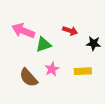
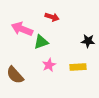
red arrow: (70, 31) -> (52, 17), moved
brown semicircle: (29, 78) -> (15, 75), moved

